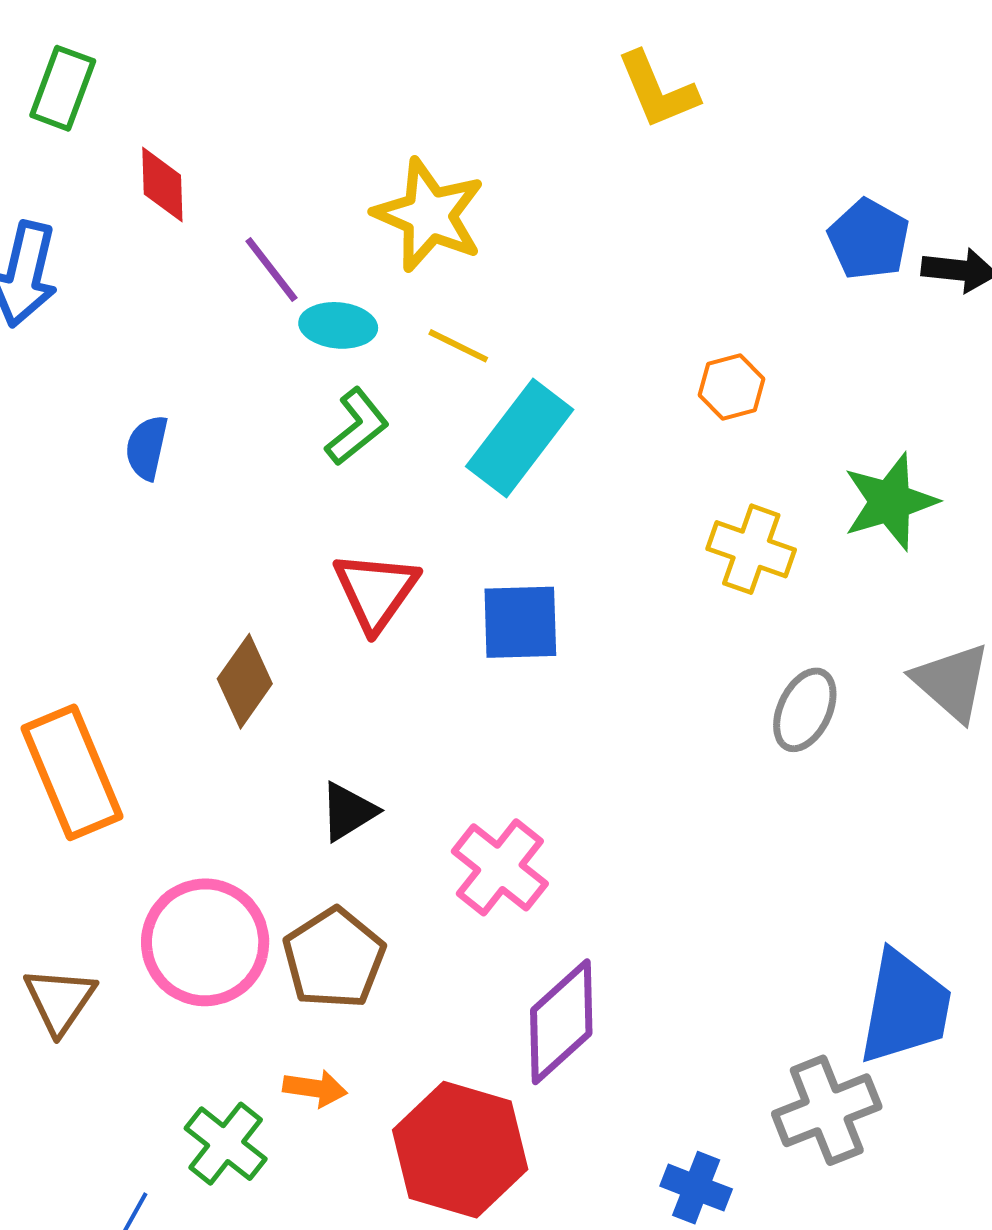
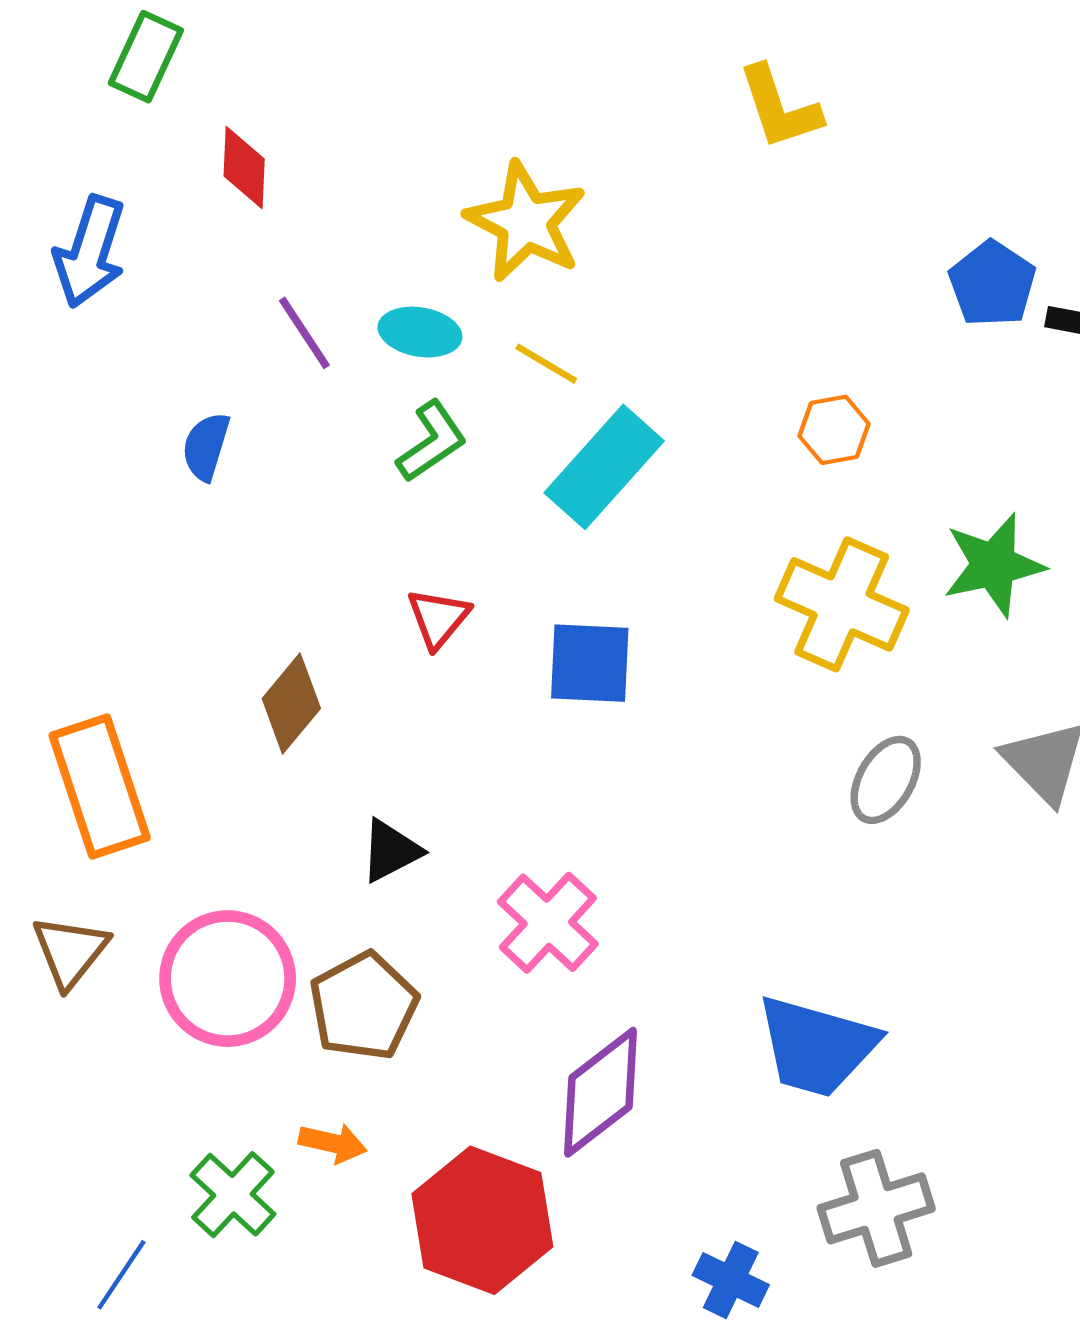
purple line: (271, 270) -> (304, 333), moved
yellow cross: (751, 549) -> (842, 604), size x1.4
red triangle: (376, 591) -> (438, 618), size x0.7
brown triangle: (60, 1000) -> (70, 951), moved
blue trapezoid: (905, 1007) -> (817, 1046), moved, turned 91

